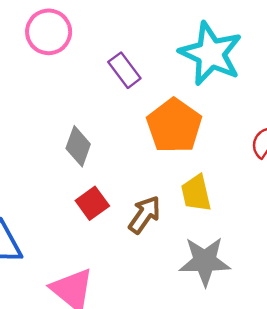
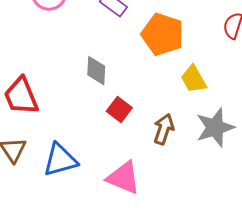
brown arrow: (145, 215) -> (164, 129), moved

